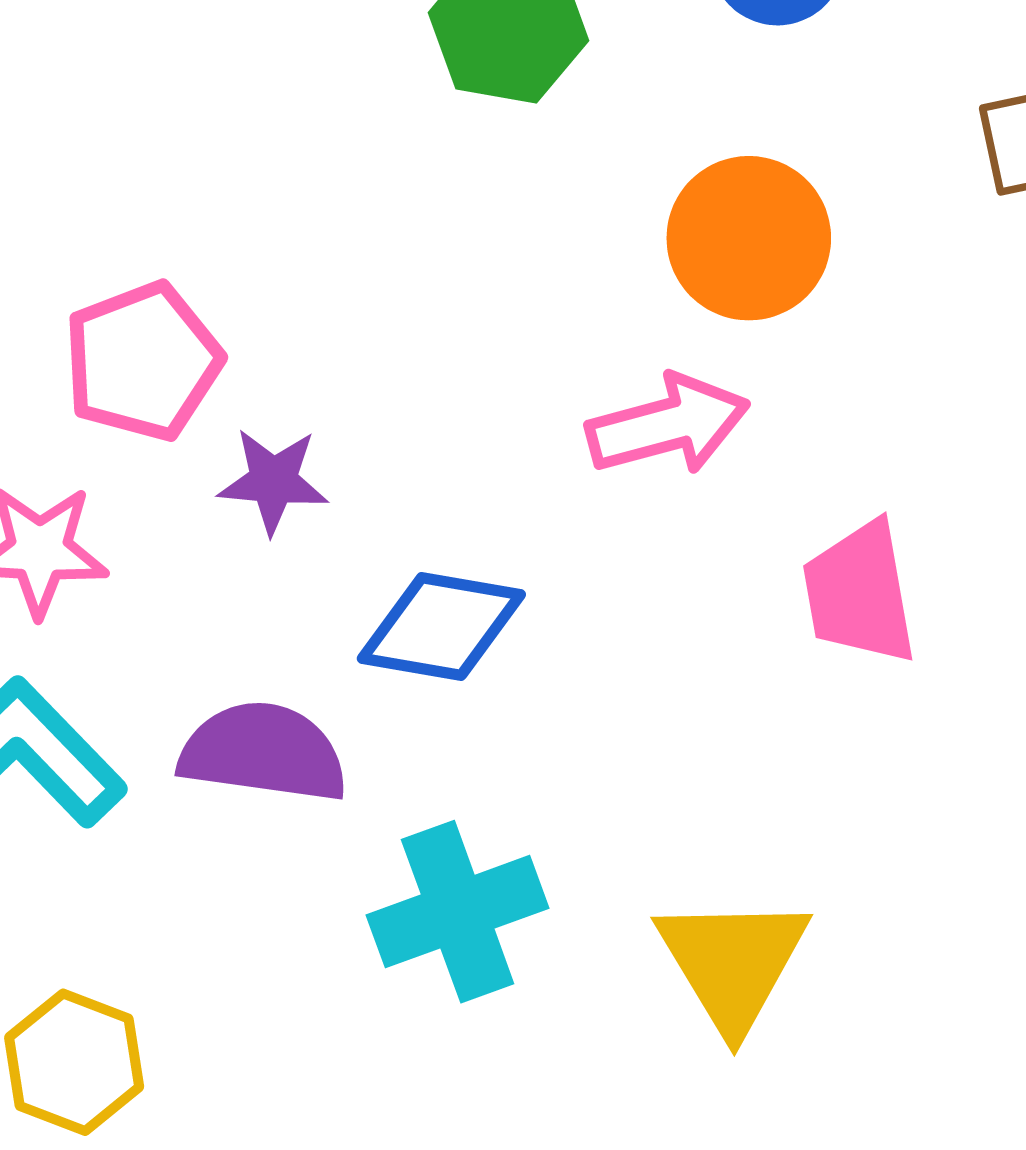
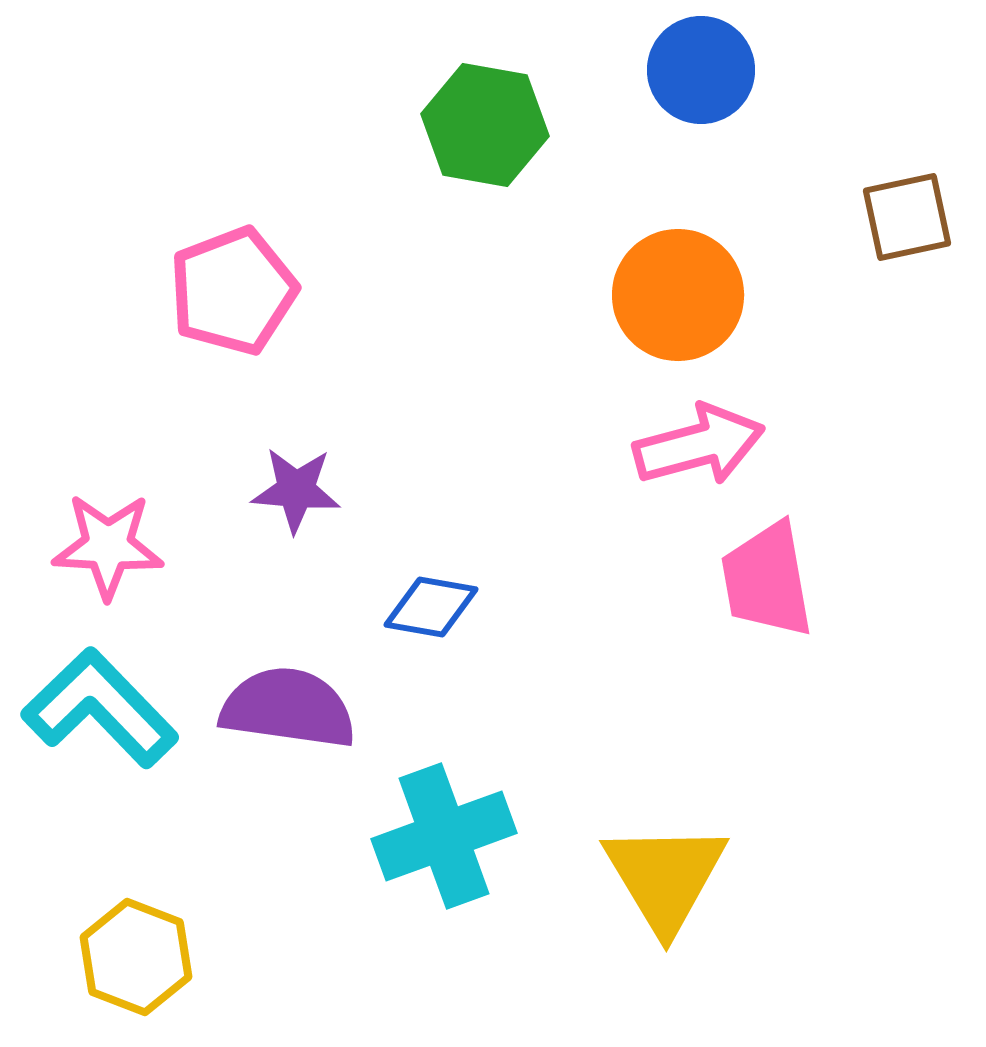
pink pentagon: (143, 361) -> (233, 291), moved
pink arrow: (668, 425) -> (699, 445), moved
blue diamond: (441, 627) -> (431, 607), size x0.7

